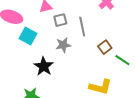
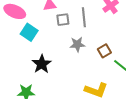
gray line: (82, 27) -> (84, 17), moved
gray star: (63, 45) -> (77, 44), moved

